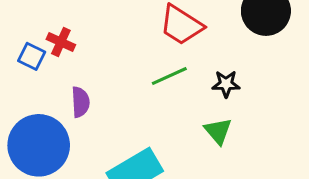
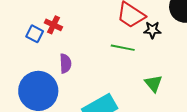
green line: (169, 76) -> (123, 48), turned 35
black star: (226, 84) -> (152, 30), moved

